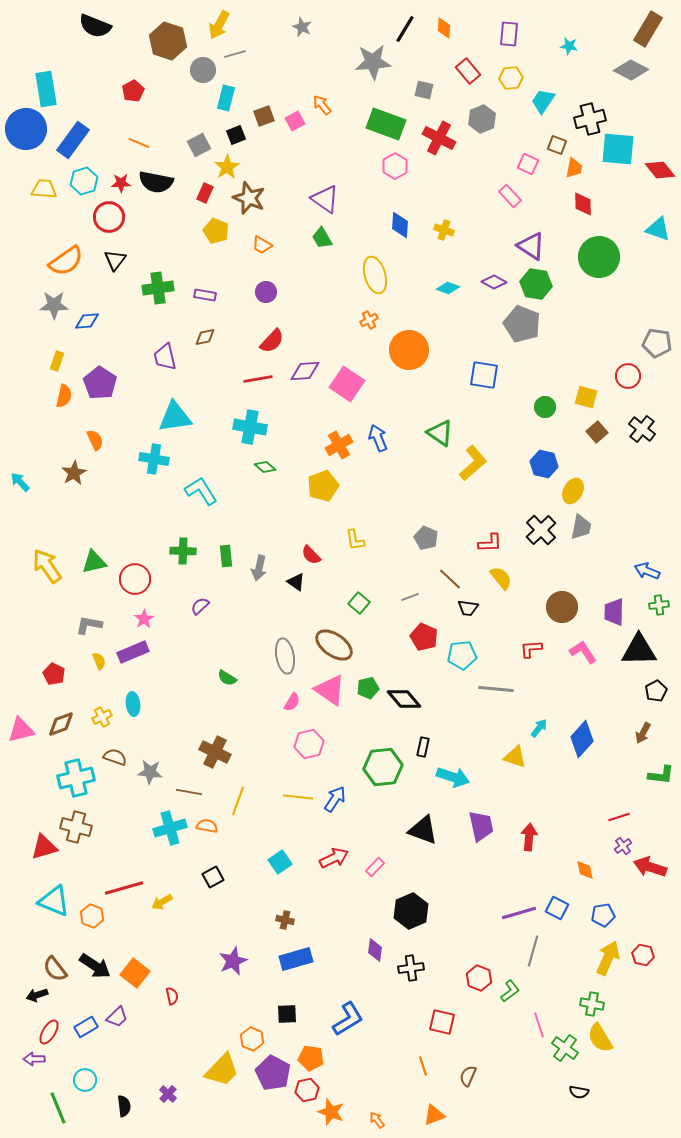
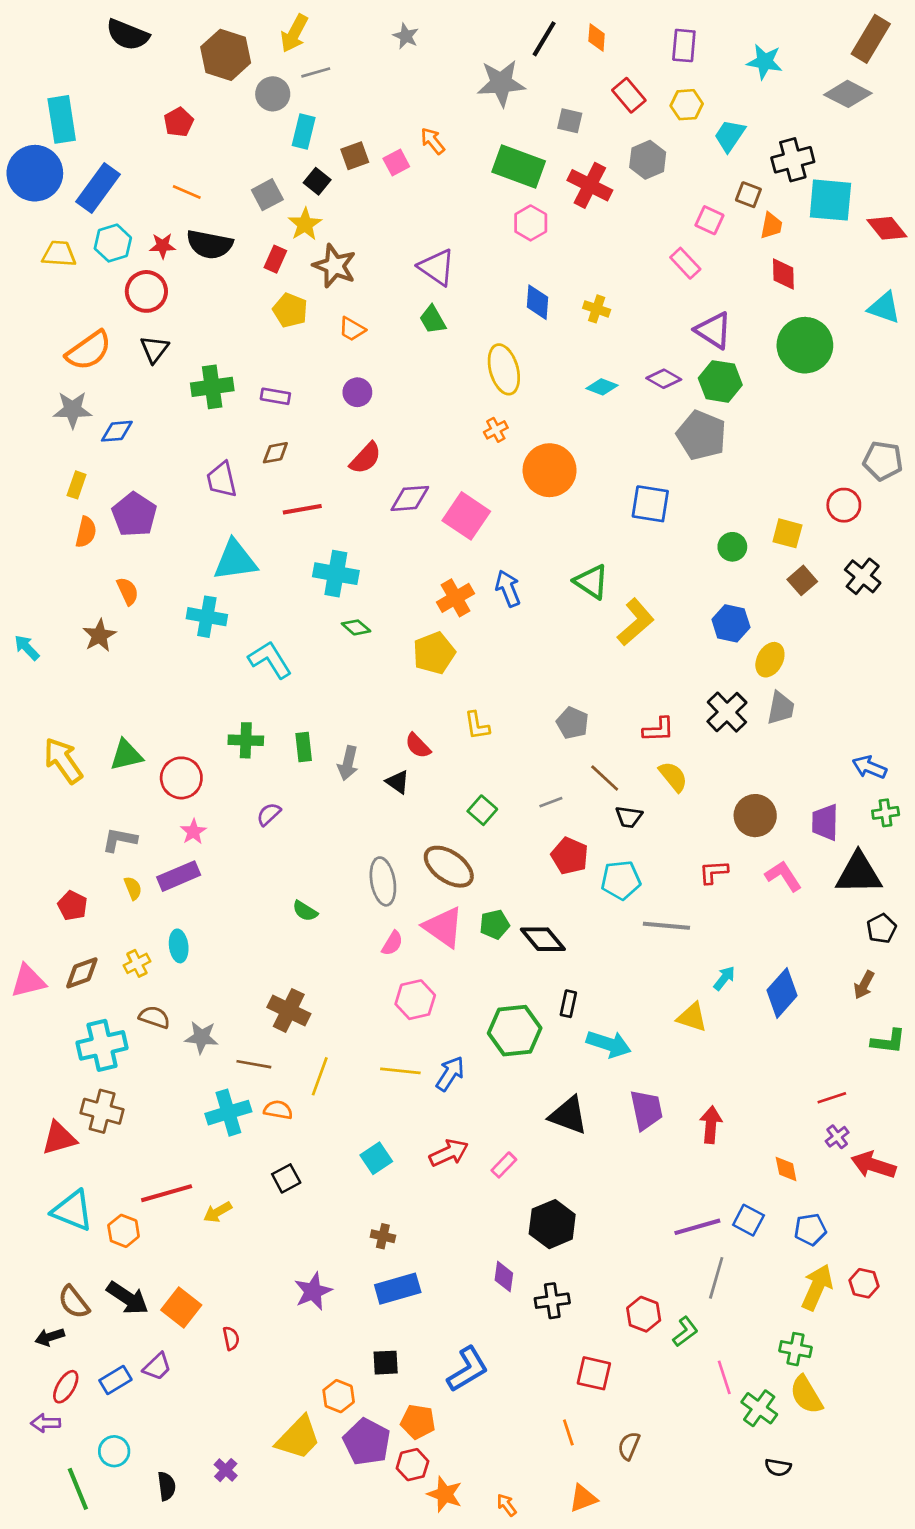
cyan star: (569, 46) -> (765, 62), size x1.5
black square: (236, 135) -> (317, 181), turned -30
red line: (258, 379) -> (302, 509), moved

